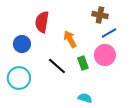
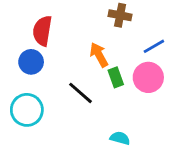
brown cross: (100, 15) -> (120, 15), moved
red semicircle: (42, 22) -> (42, 31), moved
green rectangle: (83, 63) -> (116, 77), moved

